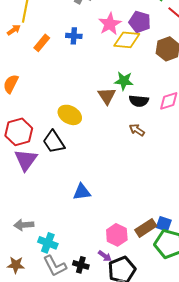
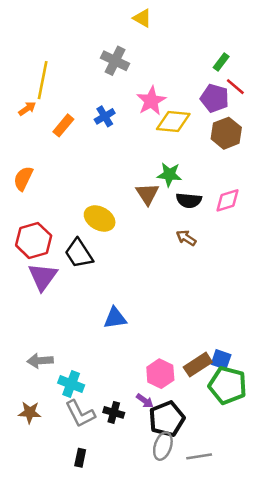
purple pentagon: (140, 22) -> (215, 98), moved
blue cross: (74, 36) -> (105, 116), turned -35

